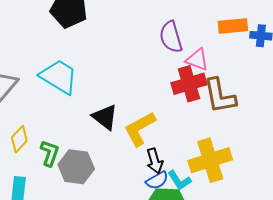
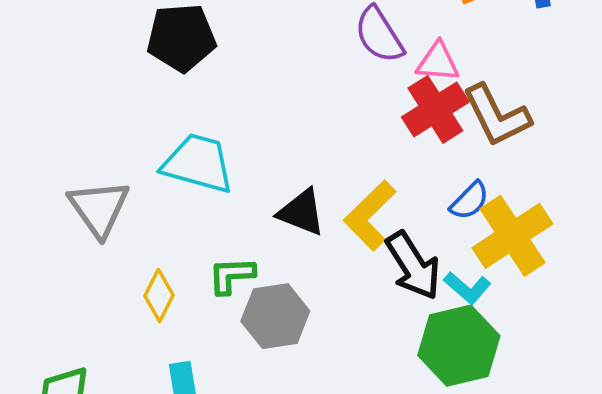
green L-shape: (50, 153) -> (232, 275), moved, turned -96
black arrow: (155, 161) -> (413, 266), size x1.5
blue semicircle: (157, 180) -> (470, 201), moved

